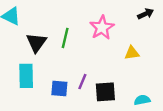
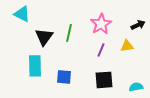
black arrow: (146, 14) -> (138, 25), moved
purple line: (82, 82) -> (101, 50), moved

